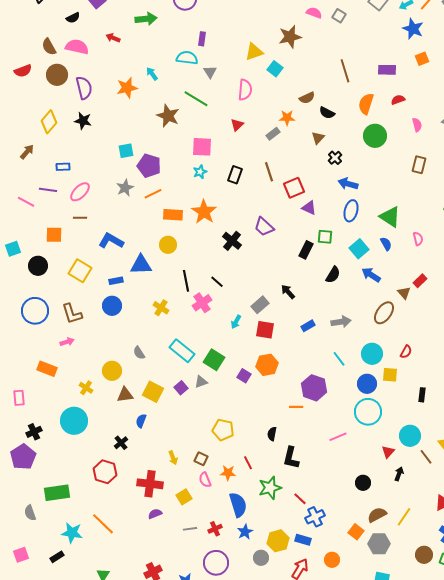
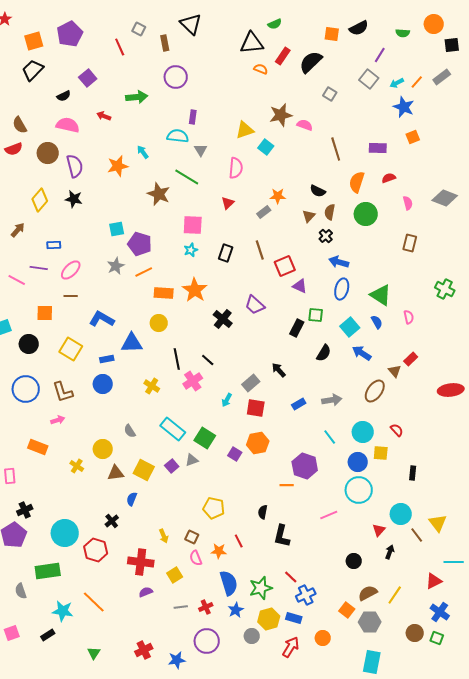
pink semicircle: (314, 13) -> (305, 125), moved
brown semicircle: (49, 47) -> (20, 125), moved
brown semicircle: (307, 98) -> (330, 212), moved, turned 126
red semicircle: (406, 352) -> (397, 430), turned -72
cyan circle: (74, 421) -> (65, 533), moved
green star: (270, 488) -> (261, 588), moved

